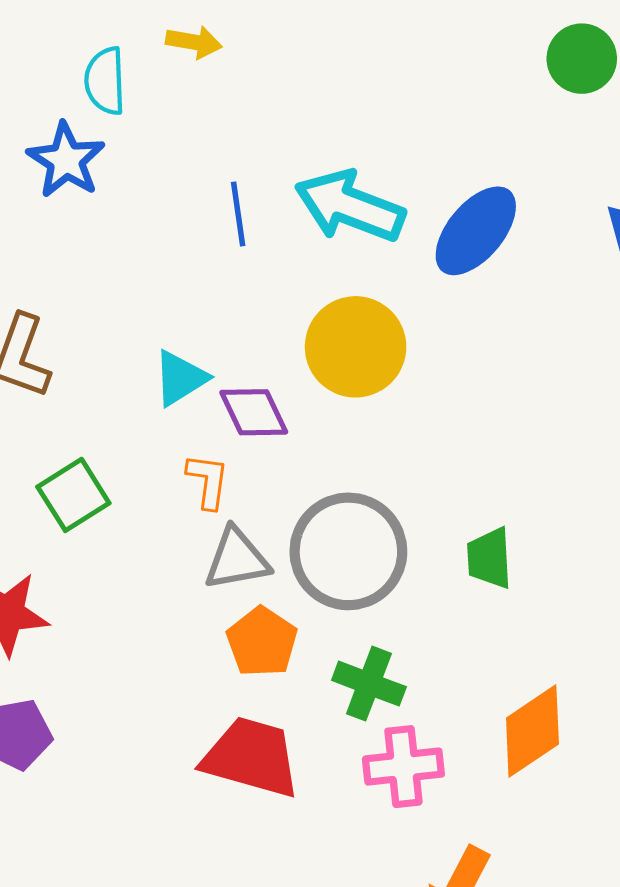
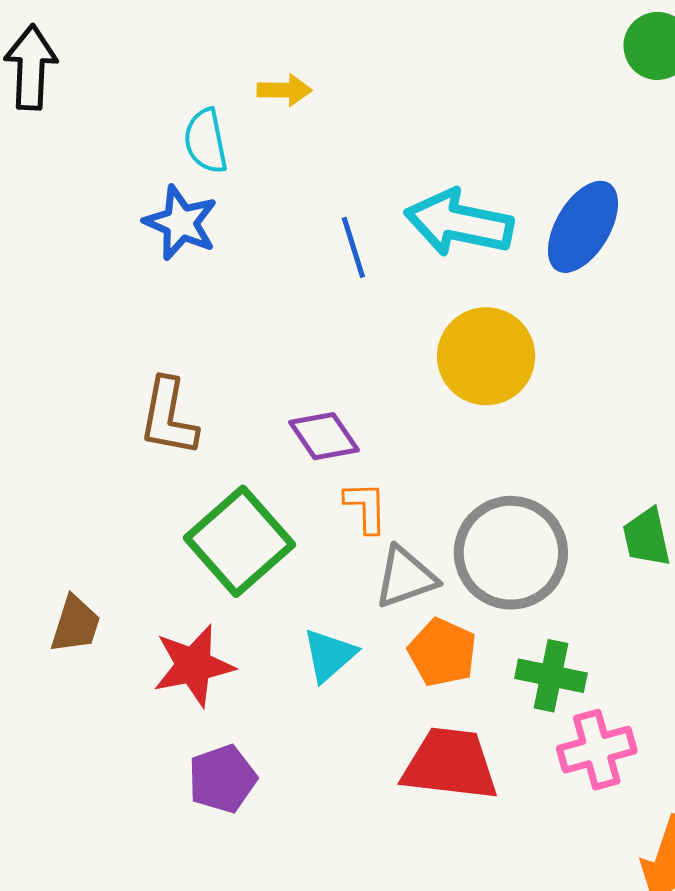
cyan triangle: (180, 378) -> (329, 655), moved
purple diamond: (254, 412) -> (324, 436), moved
green square: (73, 495) -> (240, 541), size x1.5

